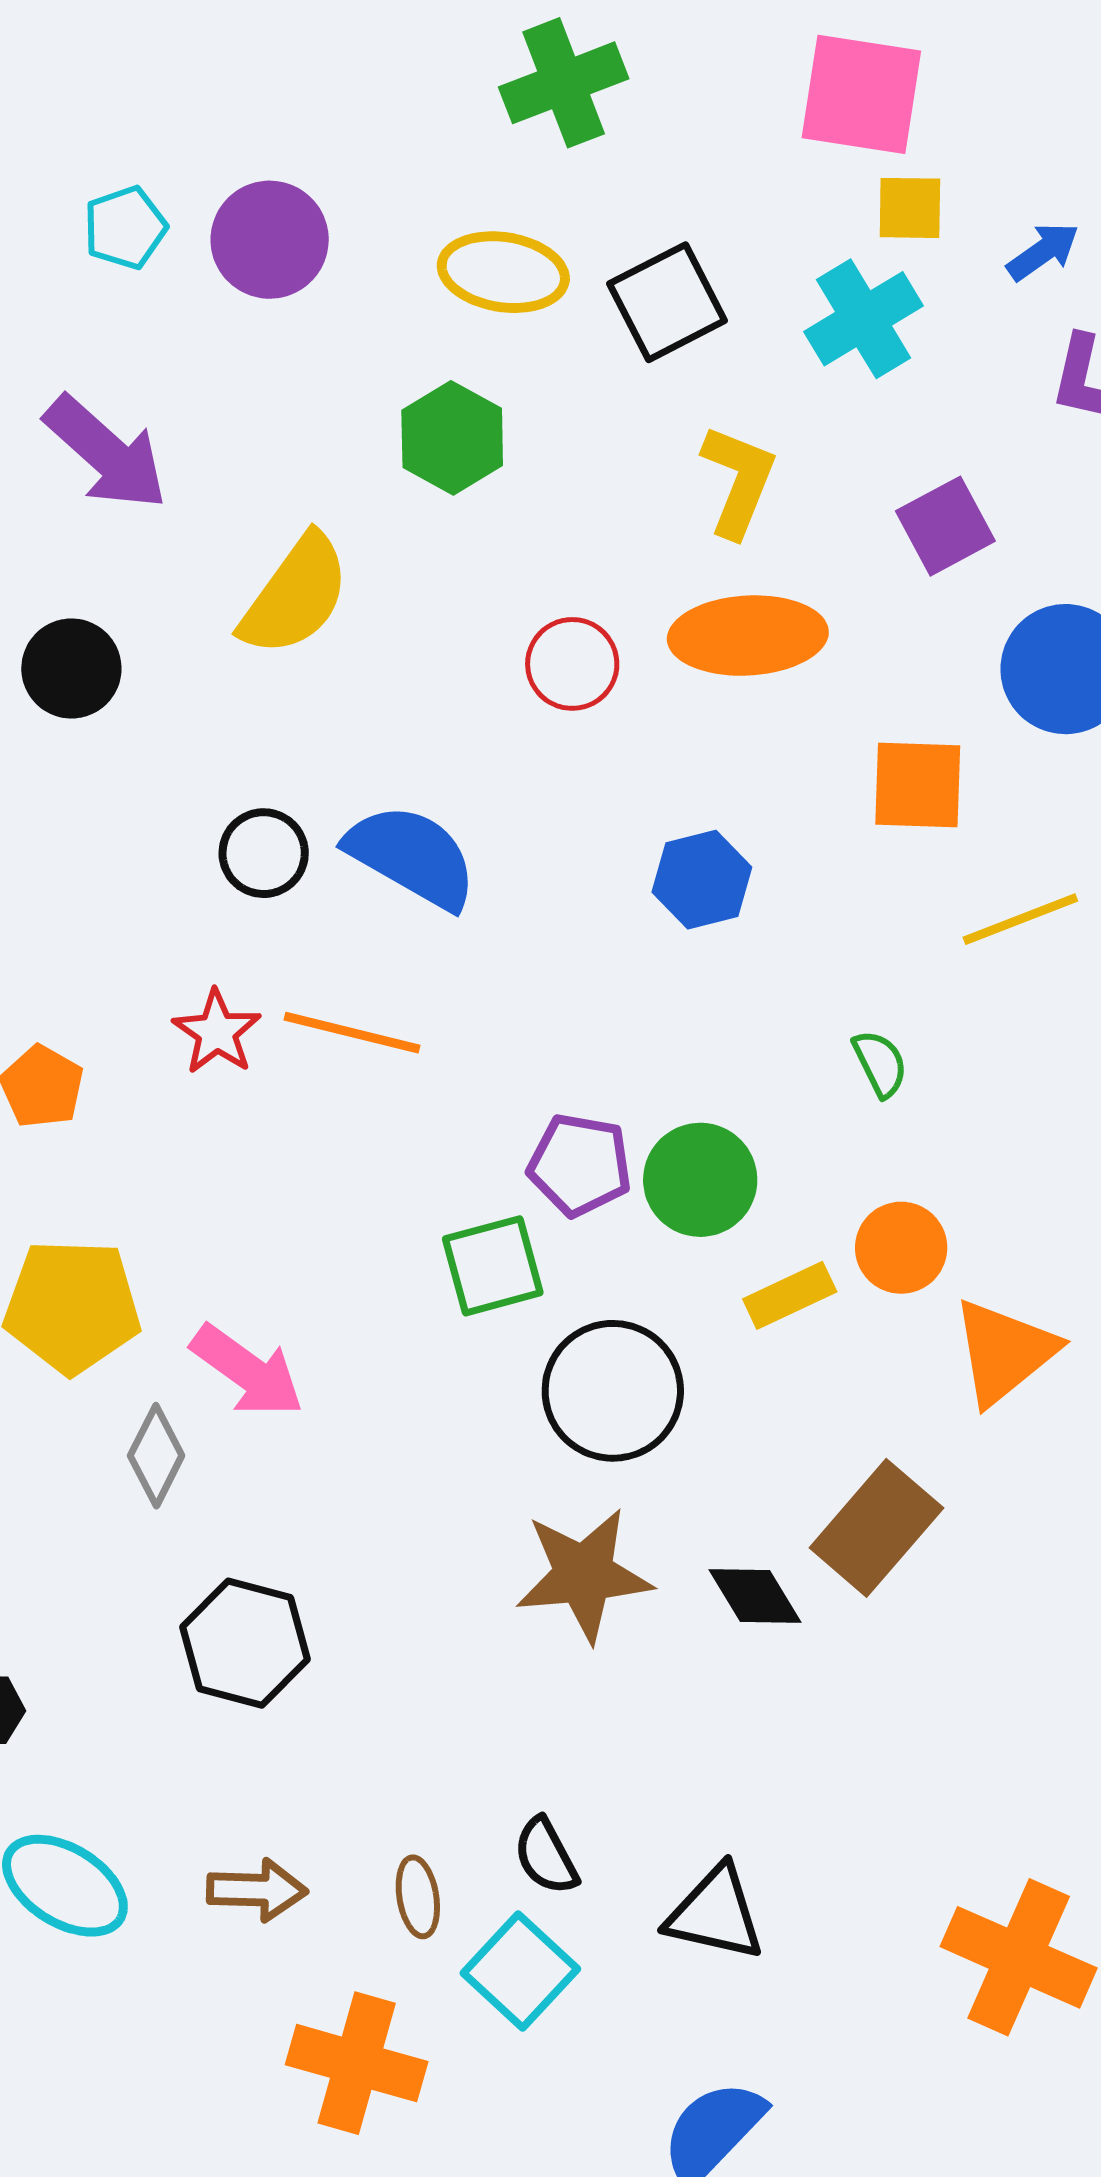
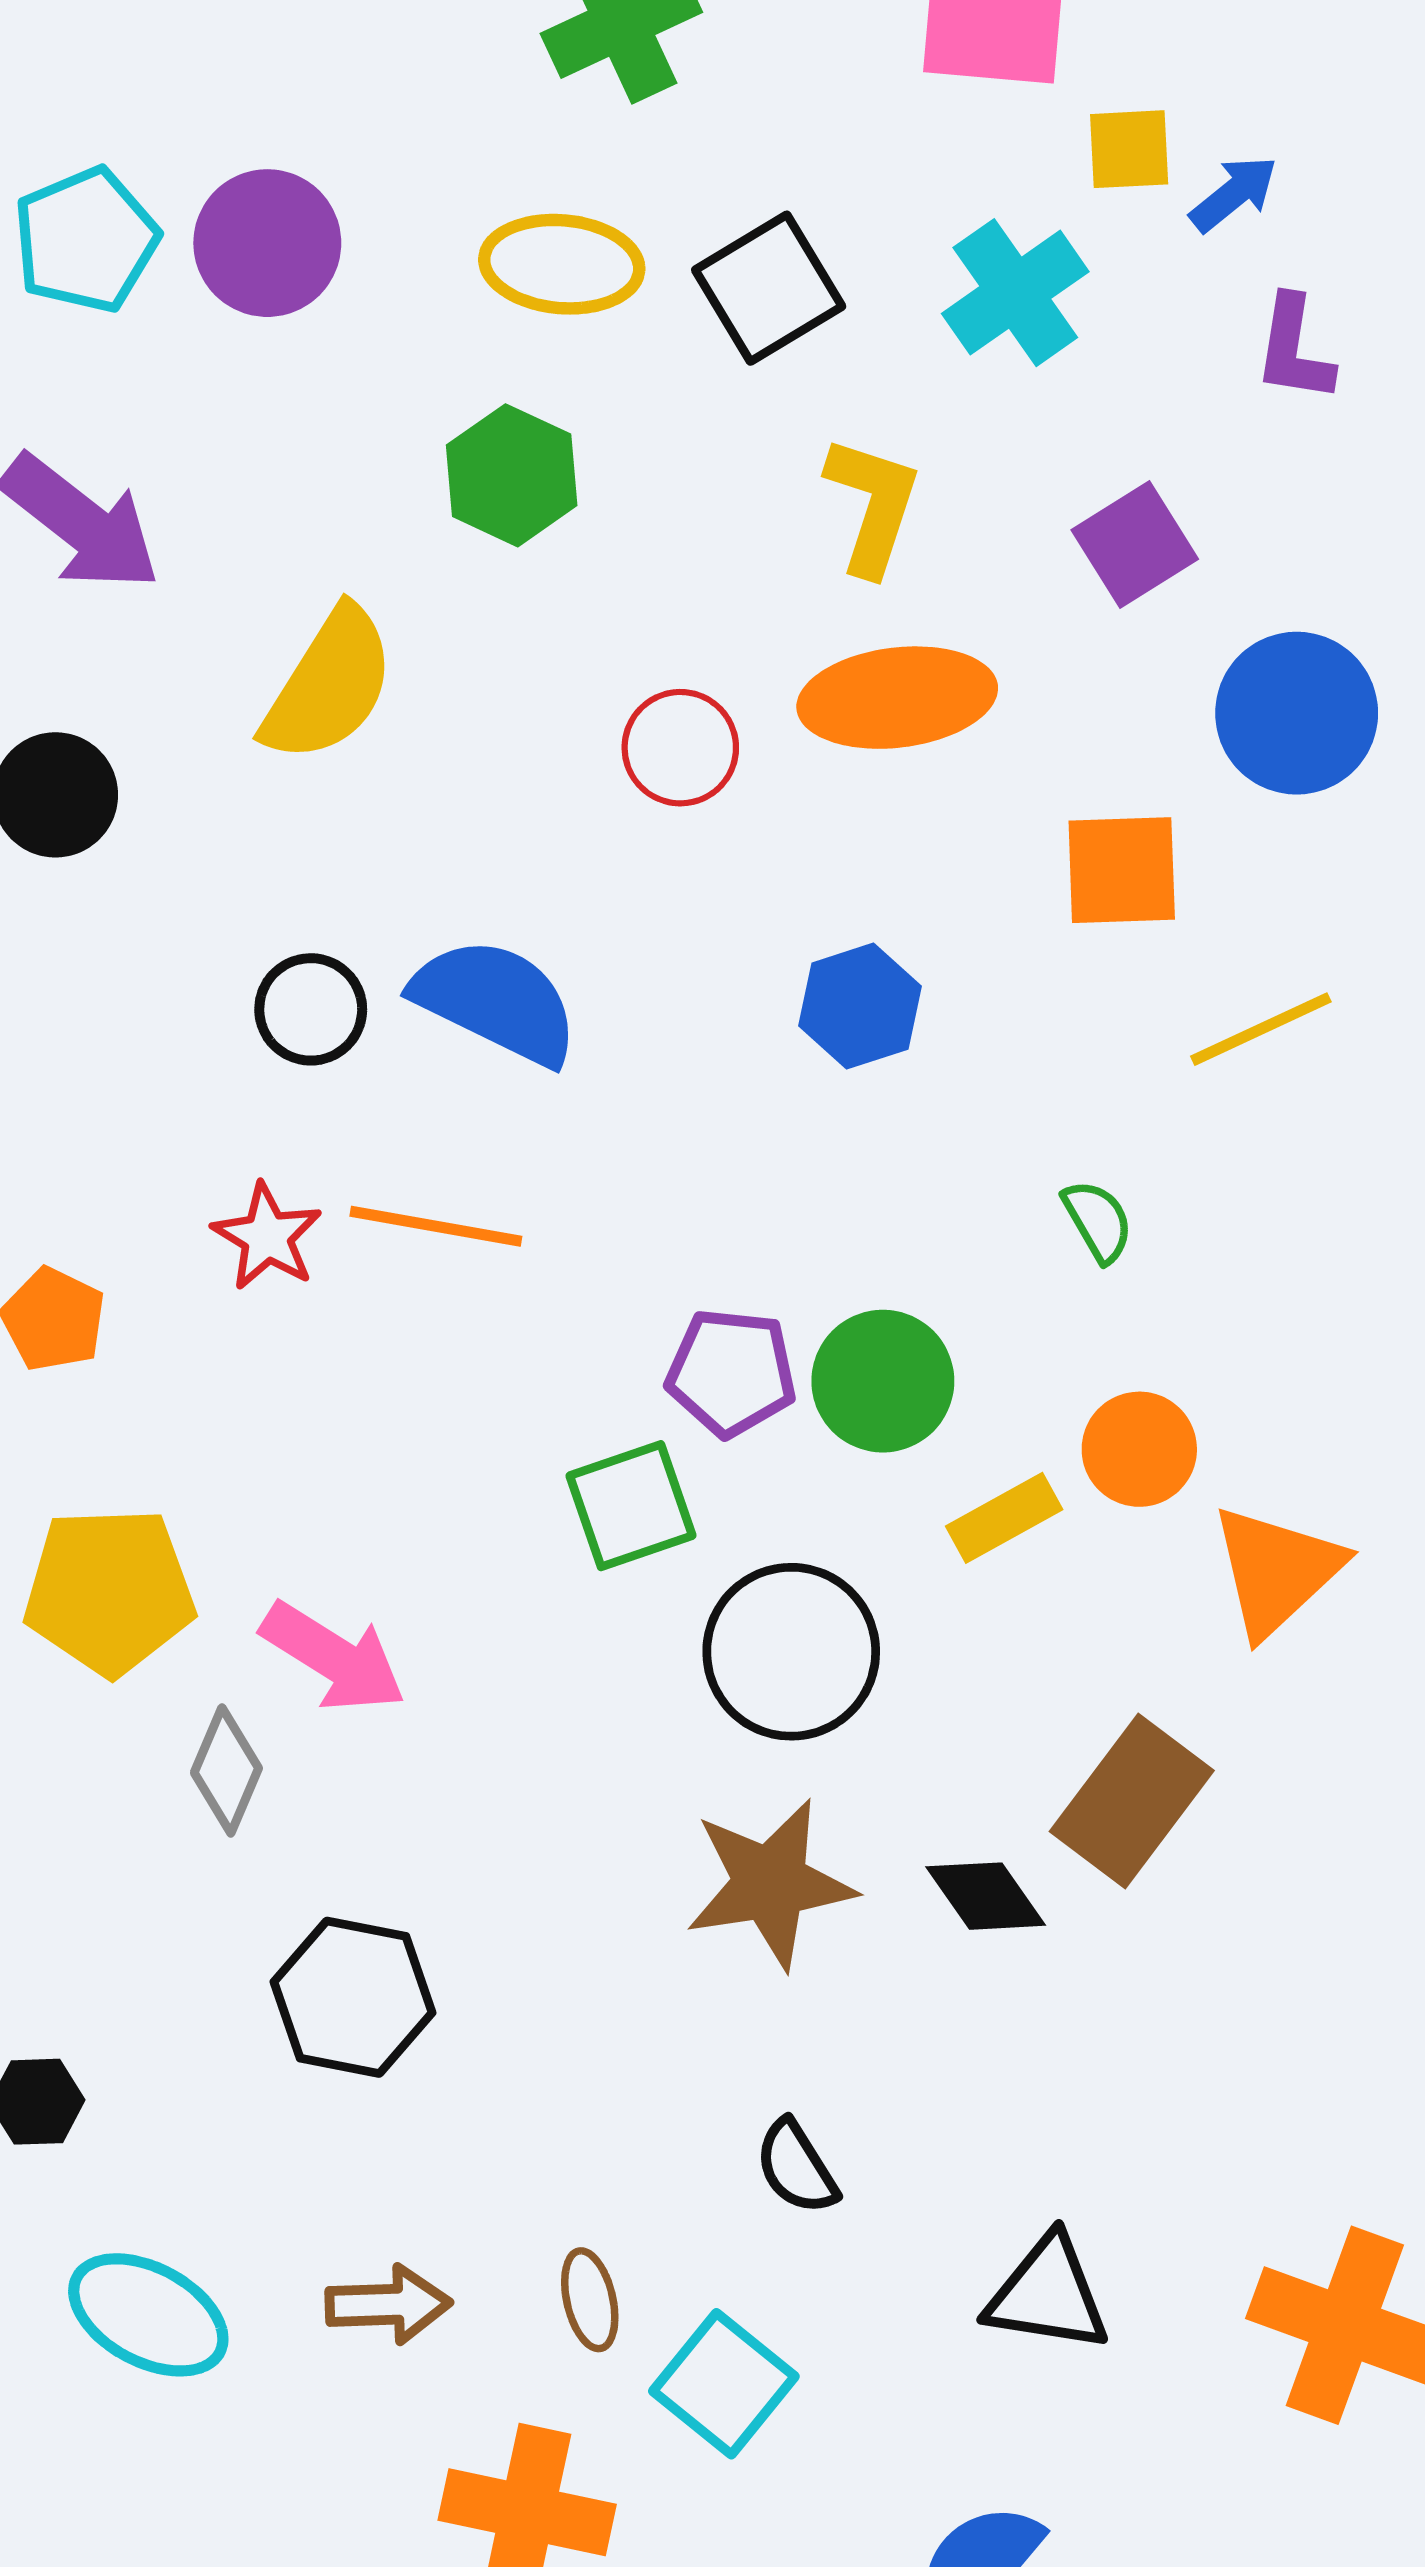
yellow square: (910, 208) -> (1129, 149), moved
cyan pentagon: (125, 228) -> (86, 240), size x1.4
black semicircle: (546, 1856) -> (796, 2167), moved
black triangle: (715, 1913) -> (1048, 2294), moved

